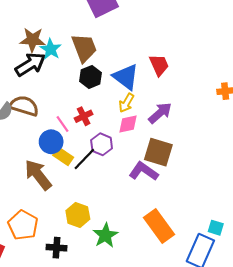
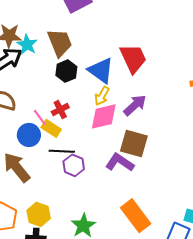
red trapezoid: (159, 65) -> (133, 58), size x1.4
pink diamond: (128, 124) -> (104, 116), size x1.4
purple hexagon: (102, 144) -> (74, 165), moved
yellow rectangle: (63, 156) -> (51, 128), moved
black line: (84, 159) -> (62, 151), turned 50
yellow hexagon: (78, 215) -> (39, 214), moved

